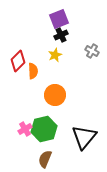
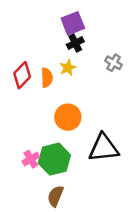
orange semicircle: (33, 71) -> (47, 78), moved
black triangle: (84, 137) -> (104, 148), moved, turned 44

